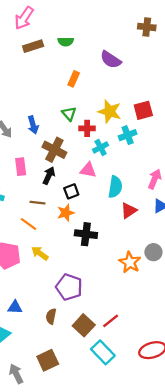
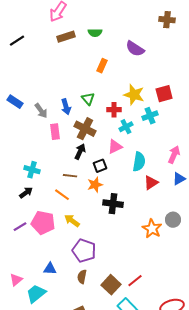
green triangle: (69, 114) -> (88, 99), moved
pink rectangle: (21, 167) -> (55, 132), moved
pink triangle: (88, 170) -> (115, 147), turned -35
purple pentagon: (69, 287) -> (84, 251), moved

